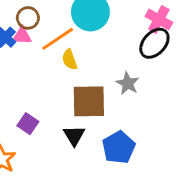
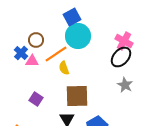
pink triangle: (22, 36) -> (32, 61), moved
gray star: (128, 83) -> (125, 85), moved
purple square: (28, 124) -> (36, 99), moved

